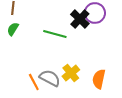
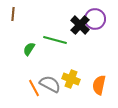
green semicircle: (13, 29) -> (29, 49), moved
yellow cross: (71, 73) -> (71, 79), turned -30

